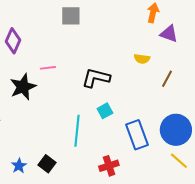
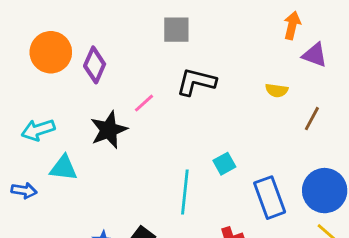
pink line: (48, 68) -> (144, 103), turned -35
black L-shape: (96, 78) -> (196, 82), moved

